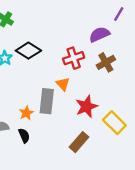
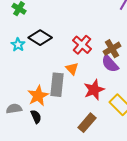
purple semicircle: (99, 34) -> (110, 64), moved, turned -108
red cross: (74, 58) -> (82, 45), turned -30
orange star: (26, 113) -> (38, 96), size x1.5

